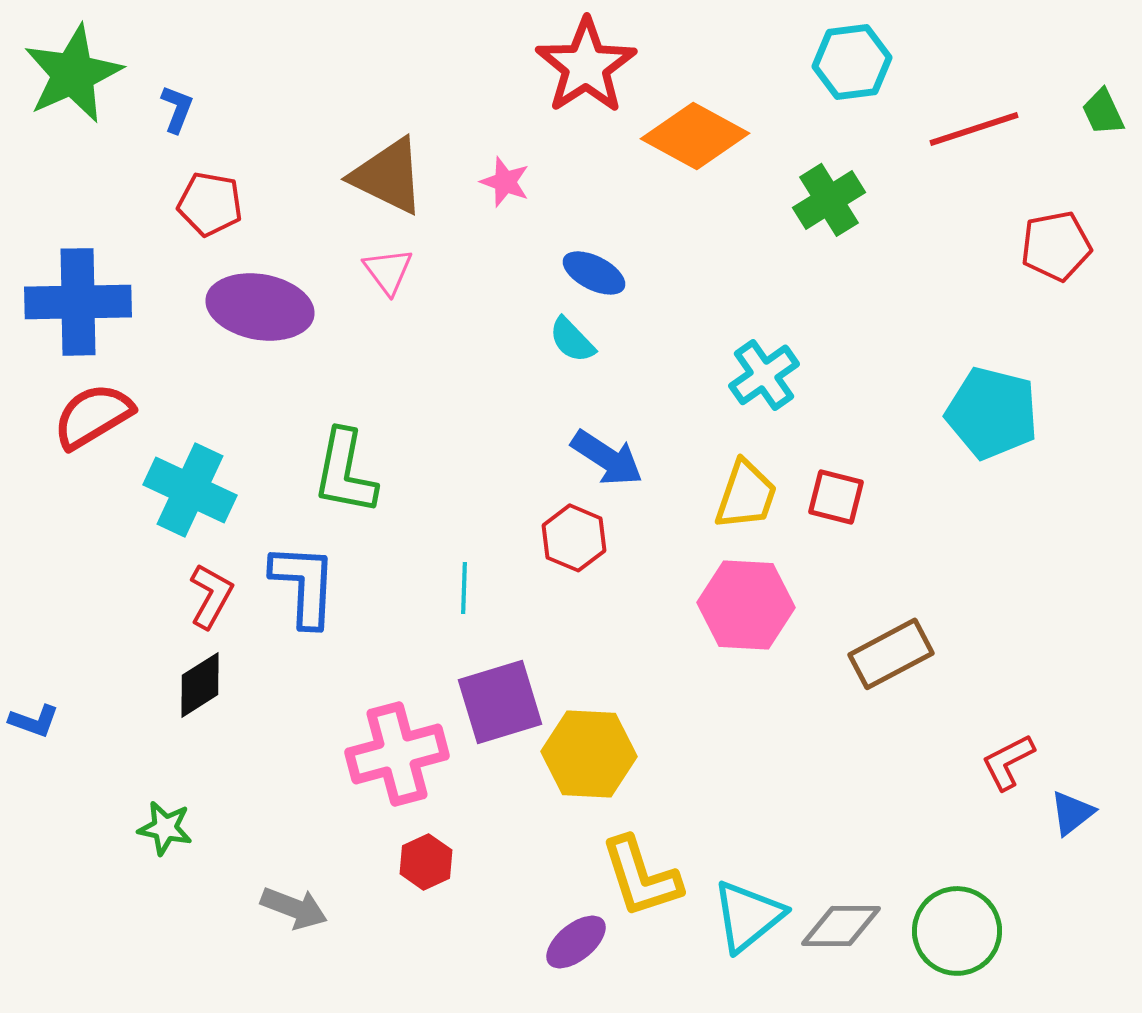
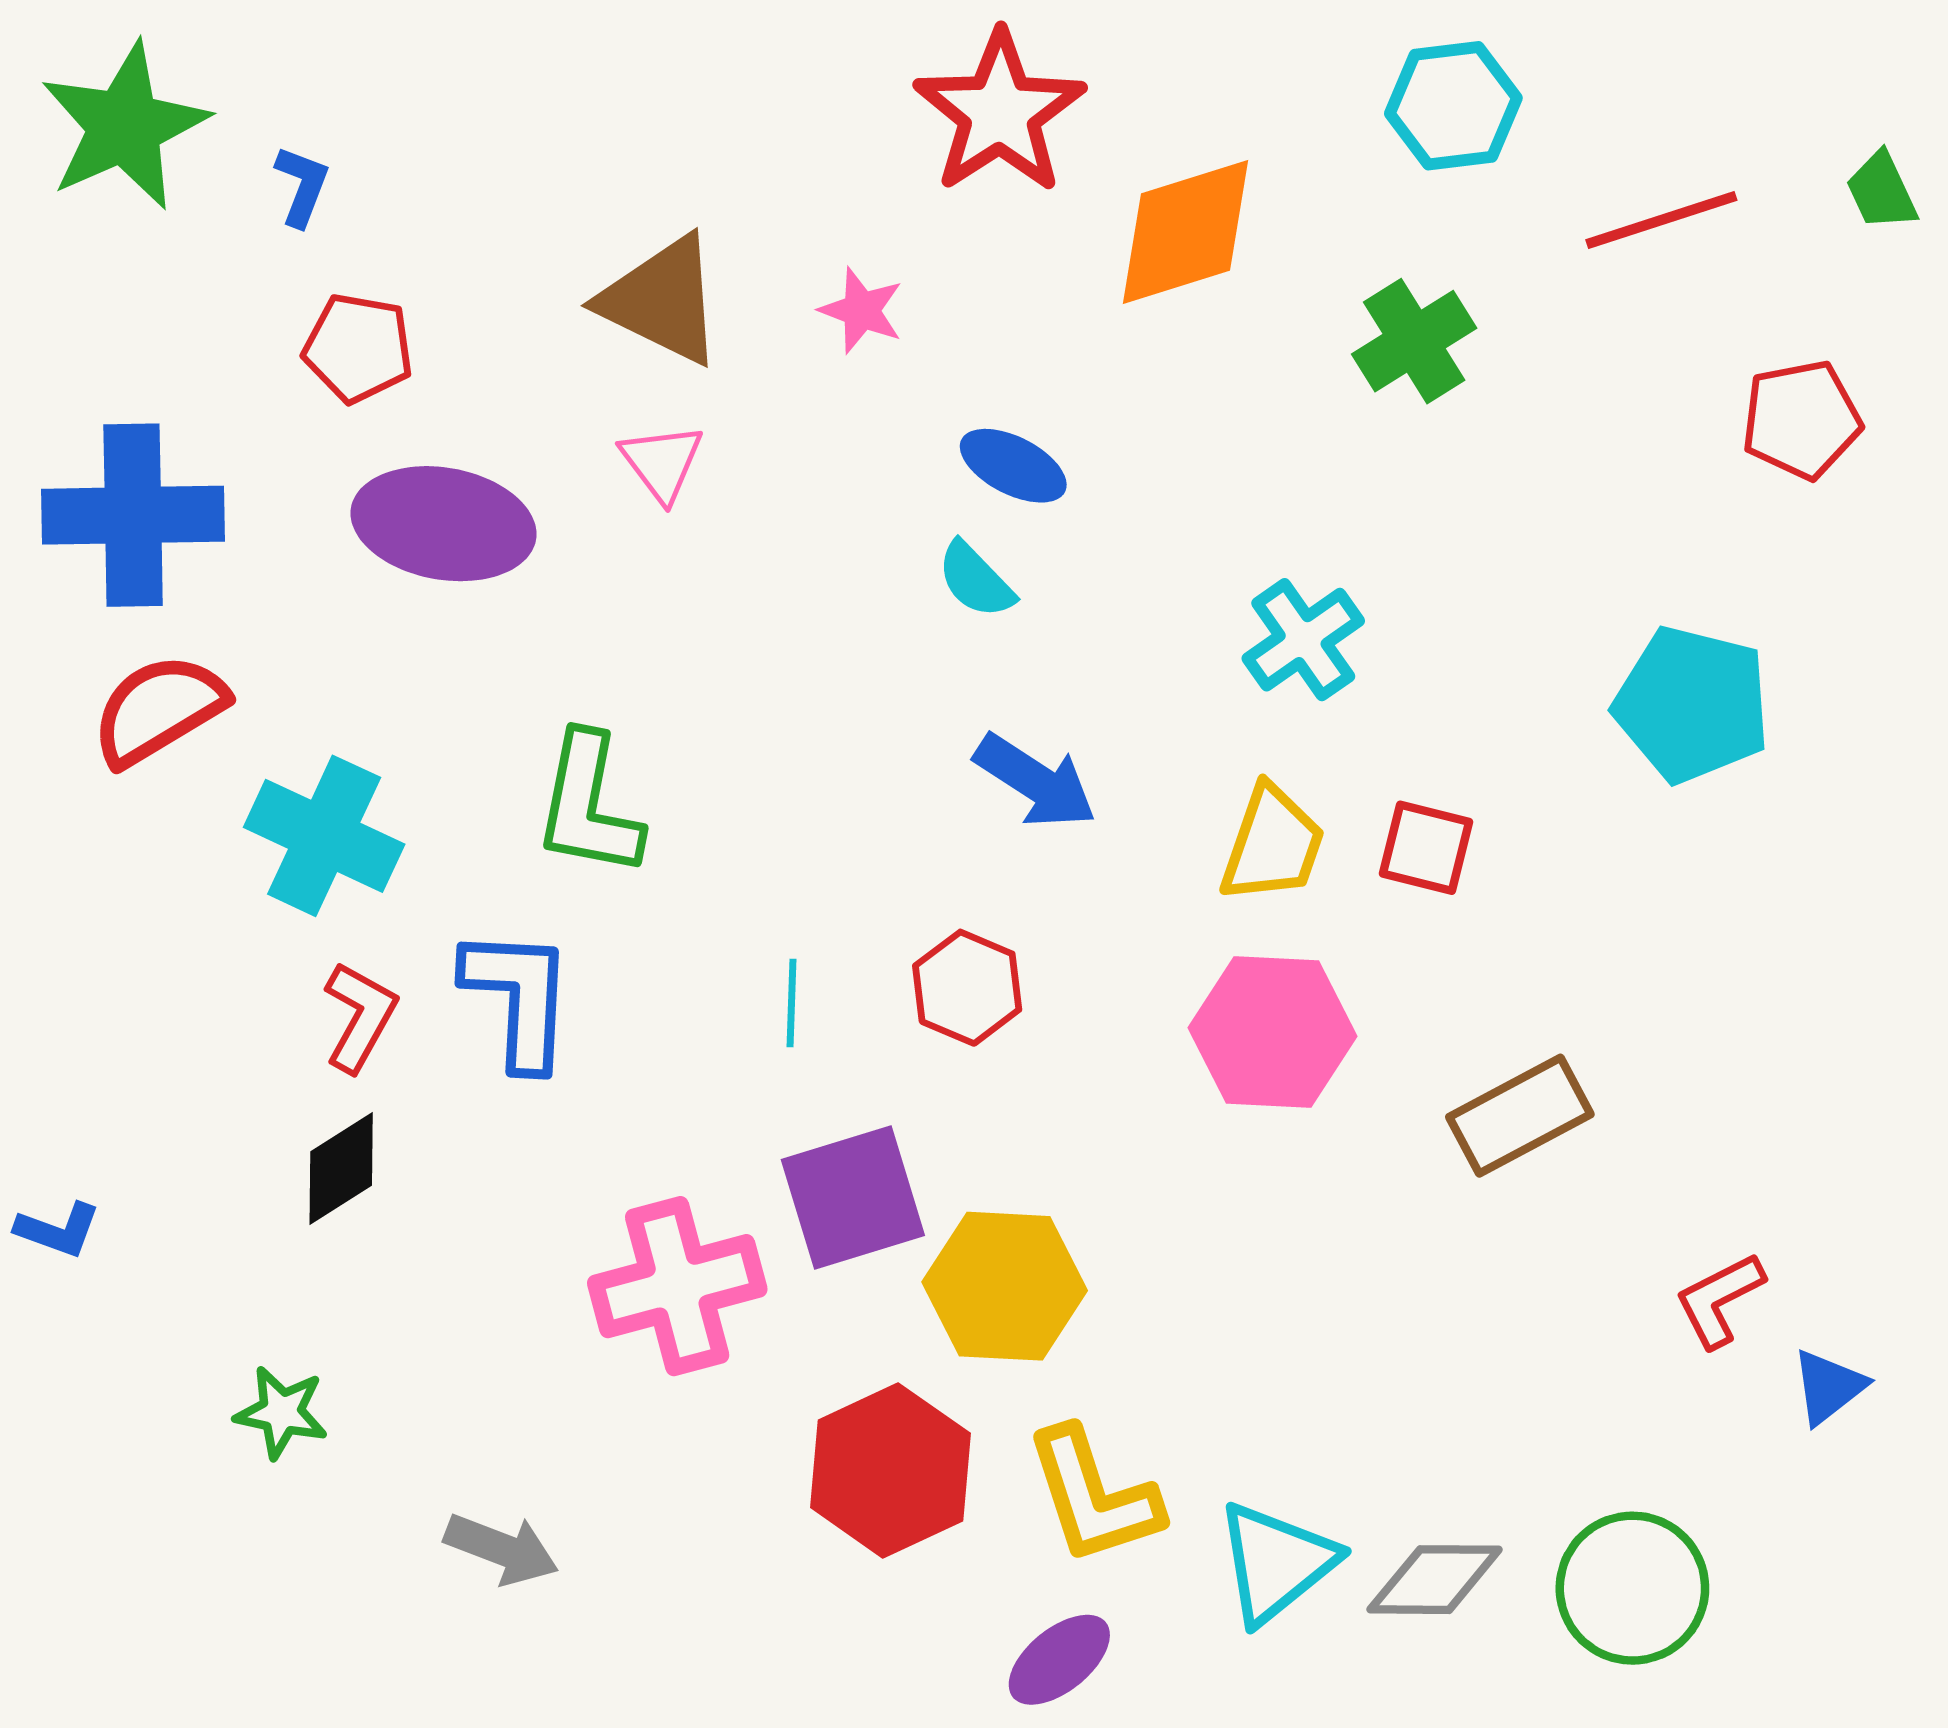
orange diamond: (695, 136) -> (1186, 232), turned -46
red hexagon: (574, 538) -> (967, 988), moved
red hexagon: (426, 862) -> (890, 1470), moved, size x1.8
purple ellipse: (576, 942) -> (1059, 1660), moved

